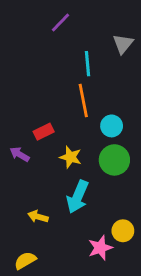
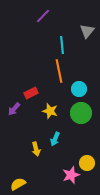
purple arrow: (20, 154) -> (14, 109), turned -80
cyan arrow: (78, 197) -> (55, 139), size x0.6
yellow arrow: (38, 217) -> (36, 149), moved, turned -120

